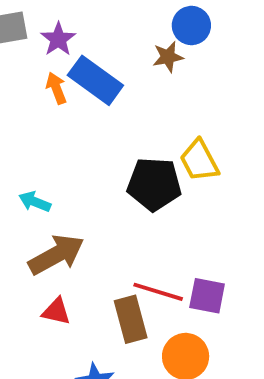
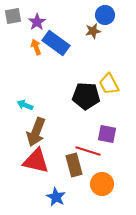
brown arrow: (56, 255) -> (36, 132), turned 140
purple square: (207, 296) -> (107, 134), moved
red triangle: (56, 311) -> (36, 161), size x1.8

